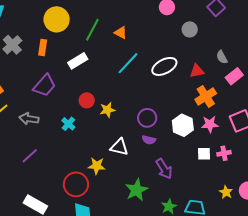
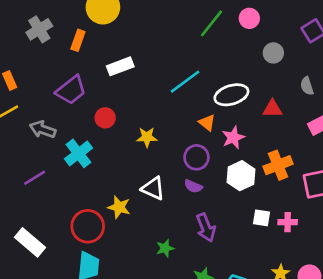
green line: (92, 30) -> (211, 23), moved
orange triangle: (121, 33) -> (207, 123), moved
gray semicircle: (222, 57) -> (307, 86), moved
orange cross: (206, 96) -> (278, 165), moved
red circle: (87, 100) -> (105, 118), moved
cyan cross: (68, 124) -> (79, 153), moved, size x1.5
pink star: (210, 124) -> (233, 138), moved, turned -30
green star: (137, 190) -> (165, 248), size x0.6

